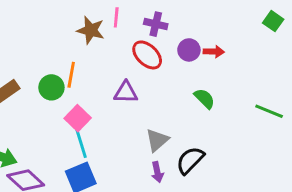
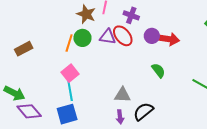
red arrow: (214, 52) -> (169, 39), size x1.5
green circle: (51, 87) -> (82, 38), moved
purple triangle: (126, 92) -> (108, 37), moved
gray triangle: (157, 140) -> (123, 95), turned 36

